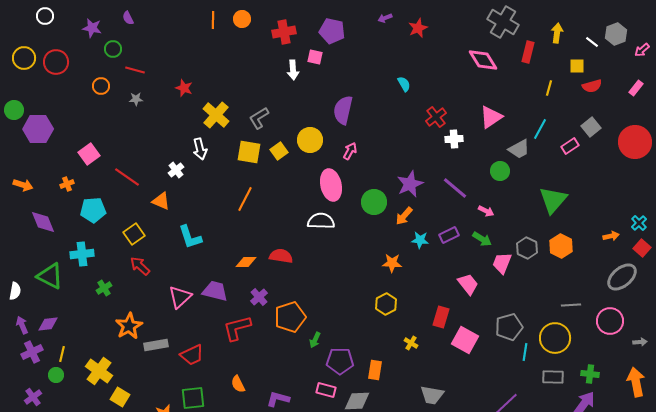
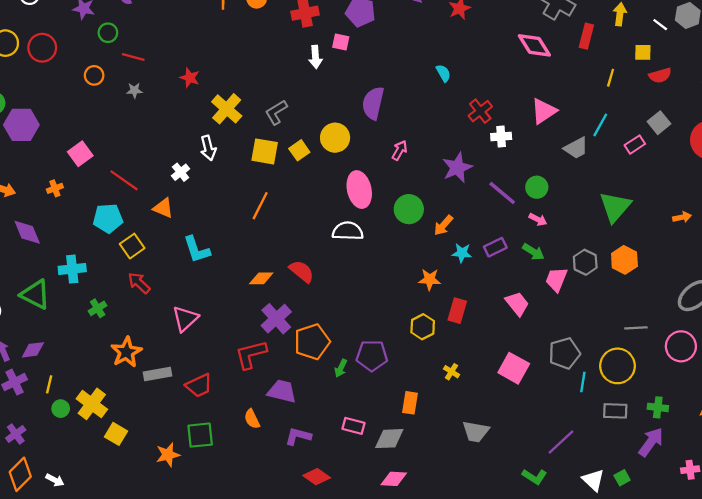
pink arrow: (350, 151) -> (400, 150), moved
green circle: (500, 171) -> (537, 187), moved
purple star: (410, 184) -> (457, 168), moved
cyan pentagon: (93, 210) -> (108, 218), moved
orange arrow: (611, 236) -> (682, 217), moved
red semicircle: (281, 256) -> (302, 271), turned 30
purple trapezoid: (215, 291) -> (282, 391), moved
purple cross: (259, 297) -> (276, 319), size x1.5
red rectangle: (441, 317) -> (457, 311), moved
purple pentagon: (340, 361) -> (372, 356), moved
green circle: (56, 375) -> (61, 409), moved

